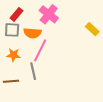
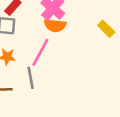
orange semicircle: (32, 33) -> (55, 25), moved

